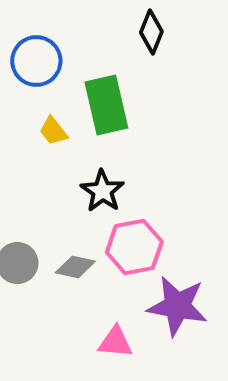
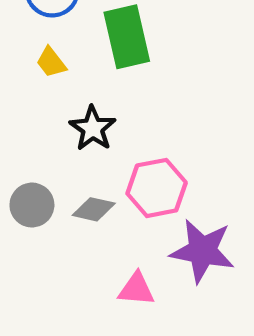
yellow trapezoid: (53, 131) -> (51, 62), moved
black star: (102, 191) -> (93, 128), moved

